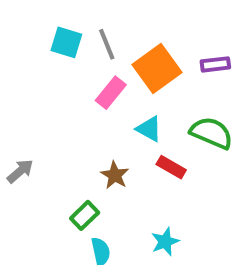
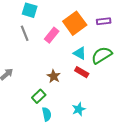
gray line: (107, 44) -> (25, 33), moved
cyan triangle: (149, 129) -> (80, 53), moved
green semicircle: (211, 133) -> (102, 55), turned -55

